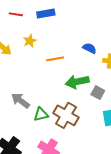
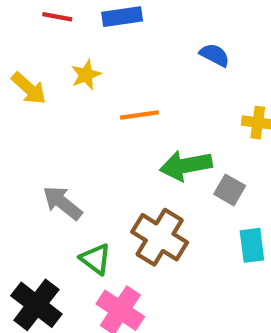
blue semicircle: (90, 48) -> (215, 55), moved
green triangle: (41, 114) -> (96, 259), moved, turned 49

